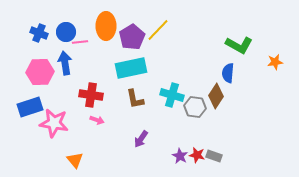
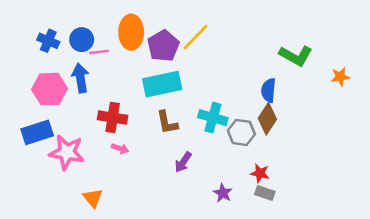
blue semicircle: (228, 73) -> (269, 90), moved
purple arrow: (141, 139) -> (183, 162), moved
red star: (197, 155) -> (260, 173), moved

